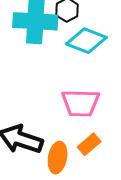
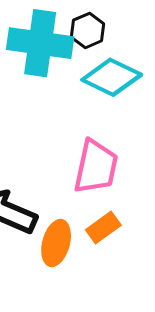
pink trapezoid: (81, 103) -> (96, 167), turned -84

